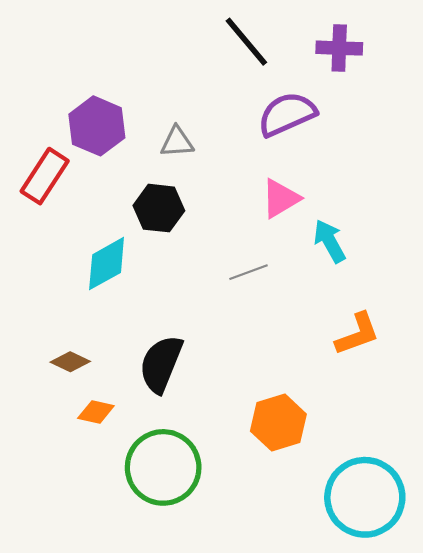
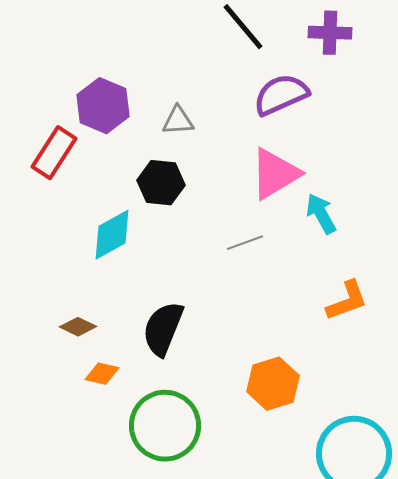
pink triangle: (281, 198) -> (275, 174), size x1.4

